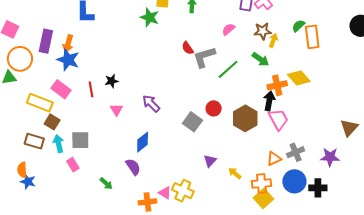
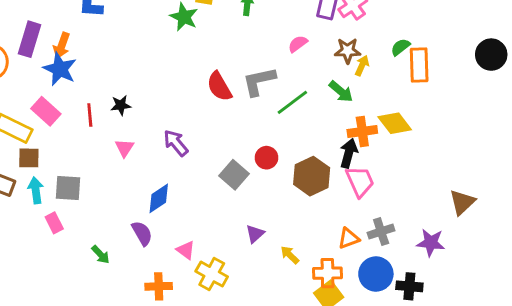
red semicircle: (188, 48) -> (219, 86), moved, size x1.5
brown square: (52, 122) -> (29, 158), turned -35
pink triangle: (165, 193) -> (186, 250), moved

